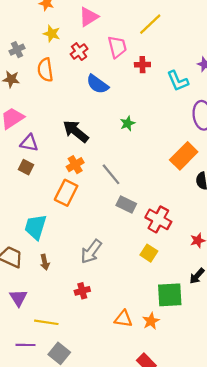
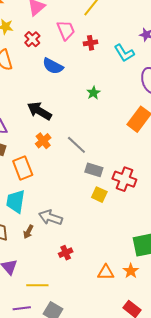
green star: (128, 123) -> (93, 93), moved
orange rectangle: (66, 193) -> (23, 168), moved, turned -40
gray arrow: (91, 252) -> (51, 217), moved, turned 80
yellow square: (149, 253) -> (99, 195), moved
brown arrow: (45, 262) -> (28, 232), turned 48

